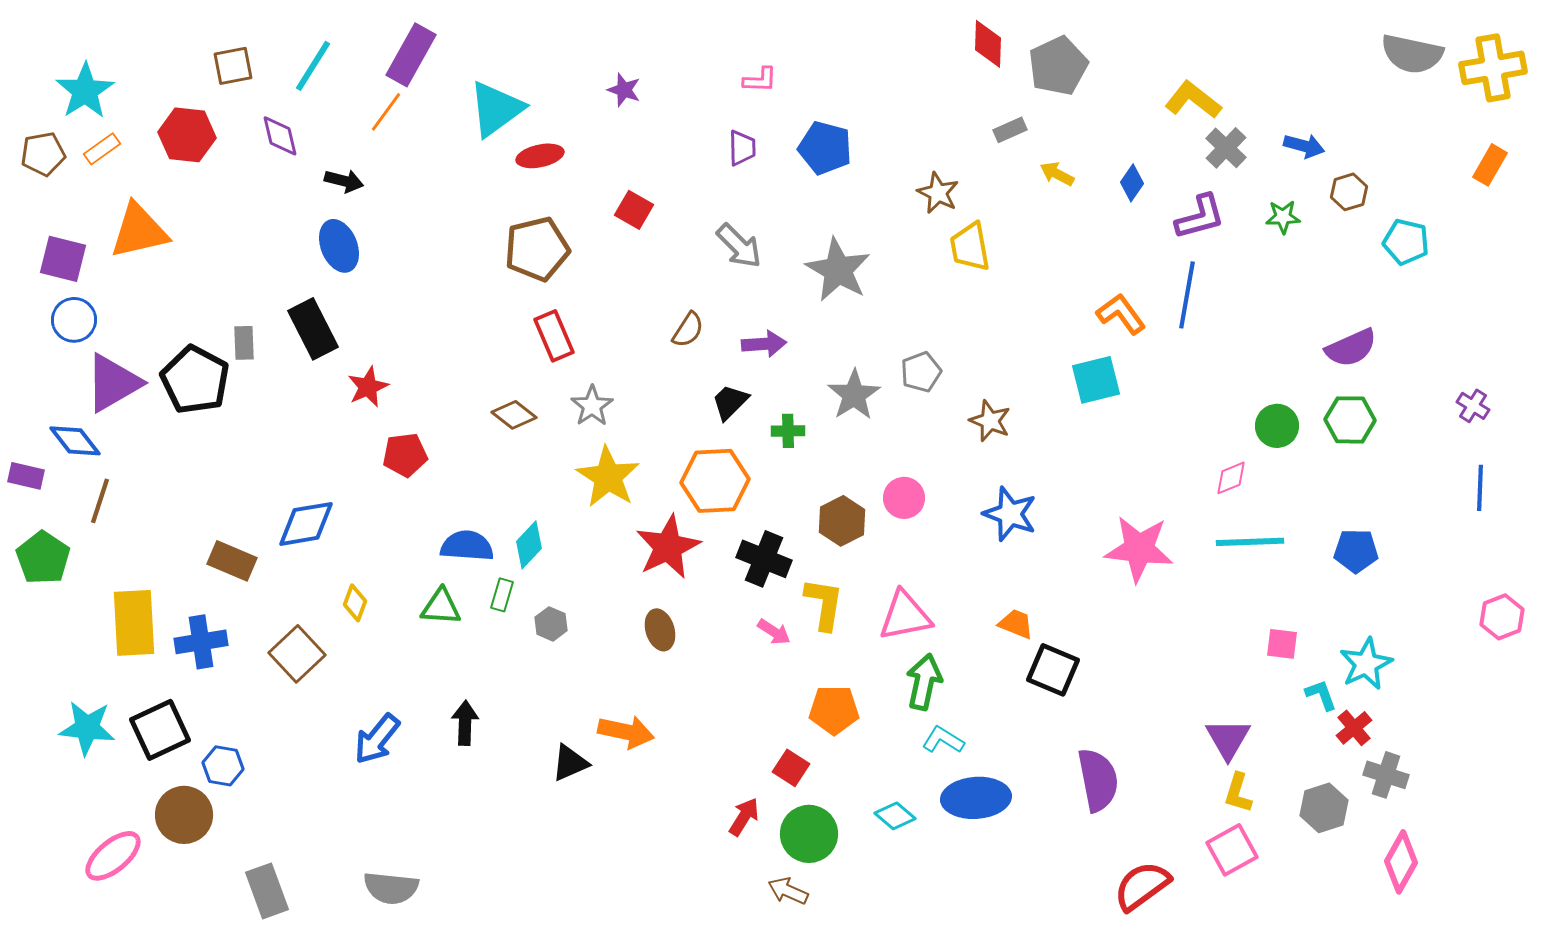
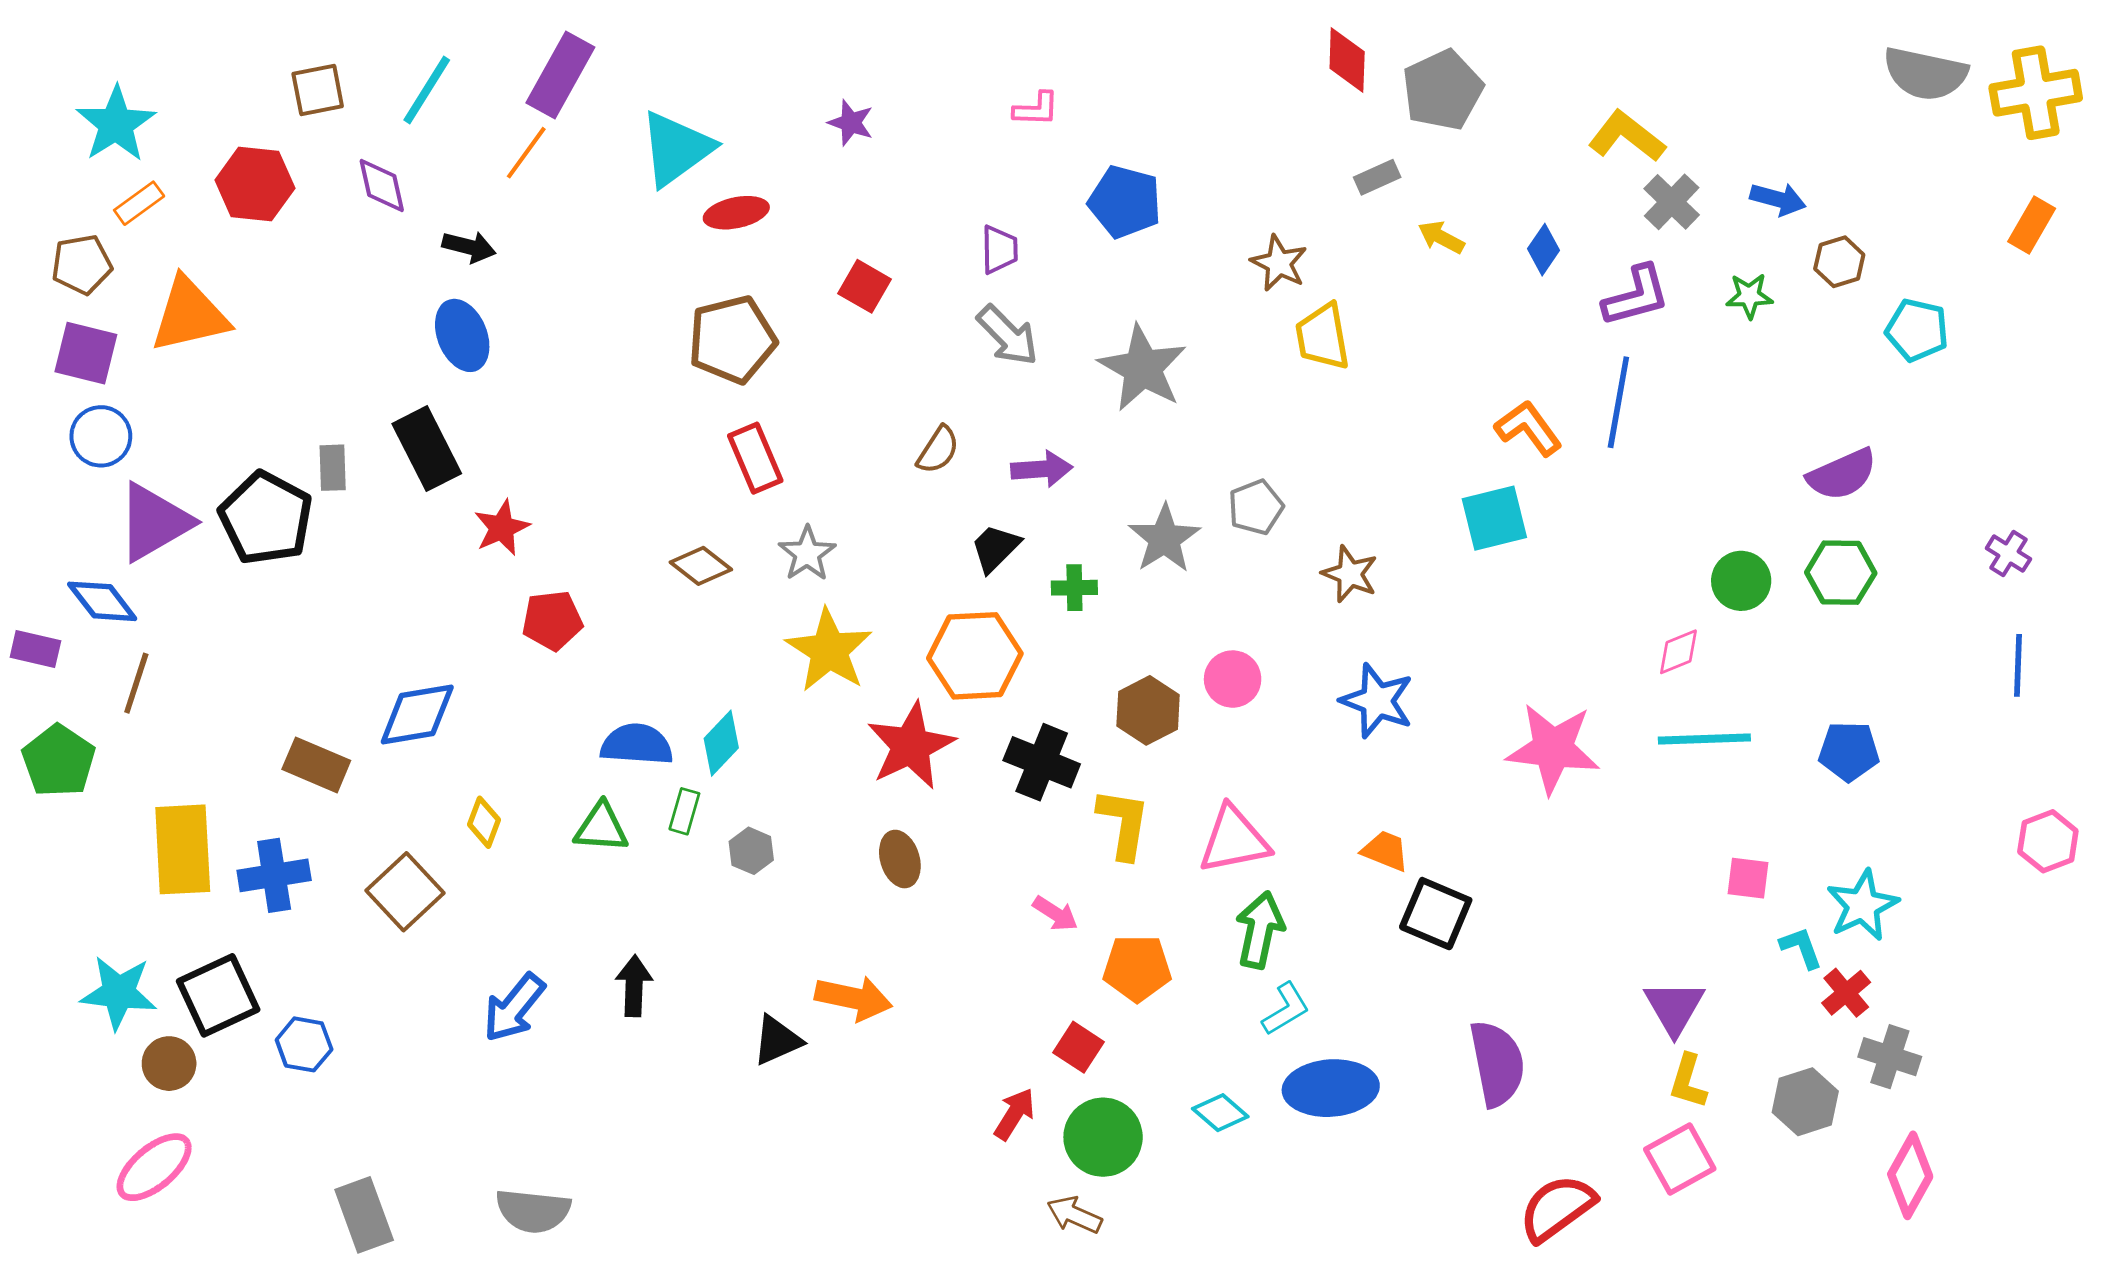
purple trapezoid: (742, 148) -> (999, 250), moved
brown pentagon: (43, 154) -> (82, 265), moved
pink arrow: (774, 632) -> (1055, 914), moved
cyan L-shape: (943, 740) -> (1286, 1009), turned 117
brown circle: (184, 815) -> (169, 1064), moved, size x0.7

